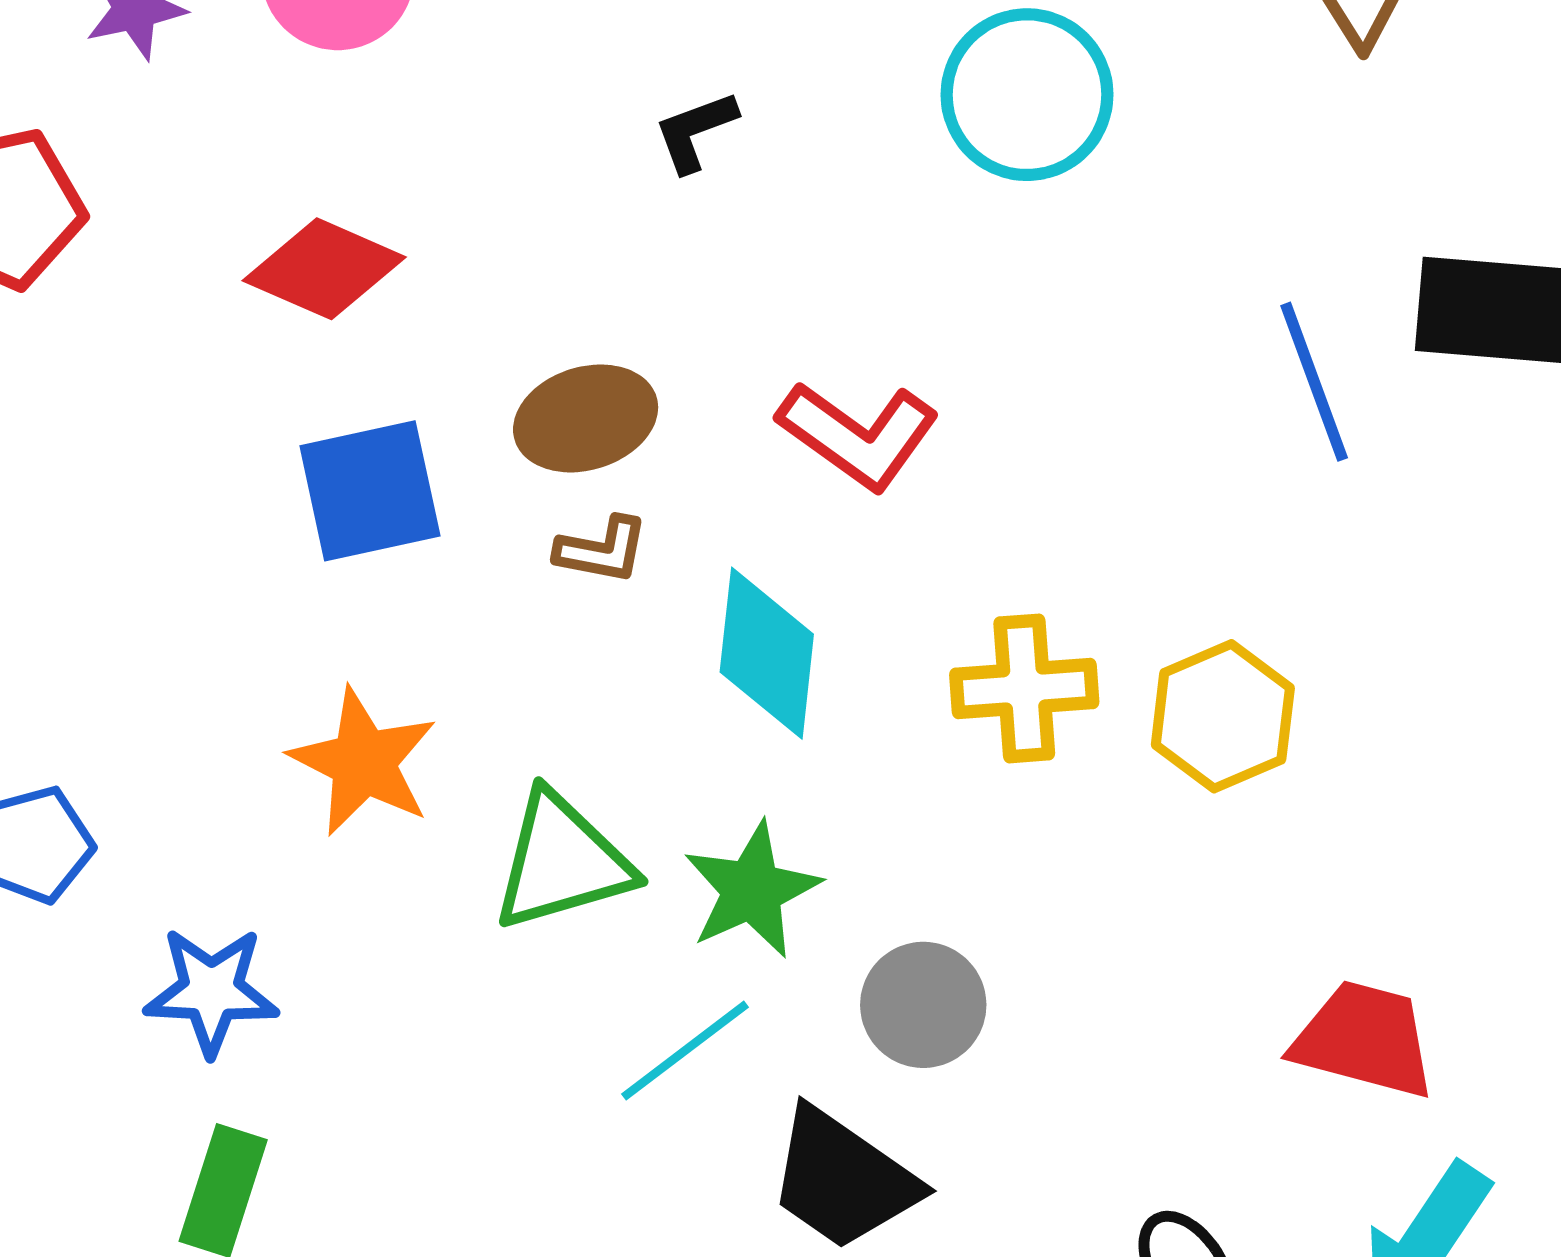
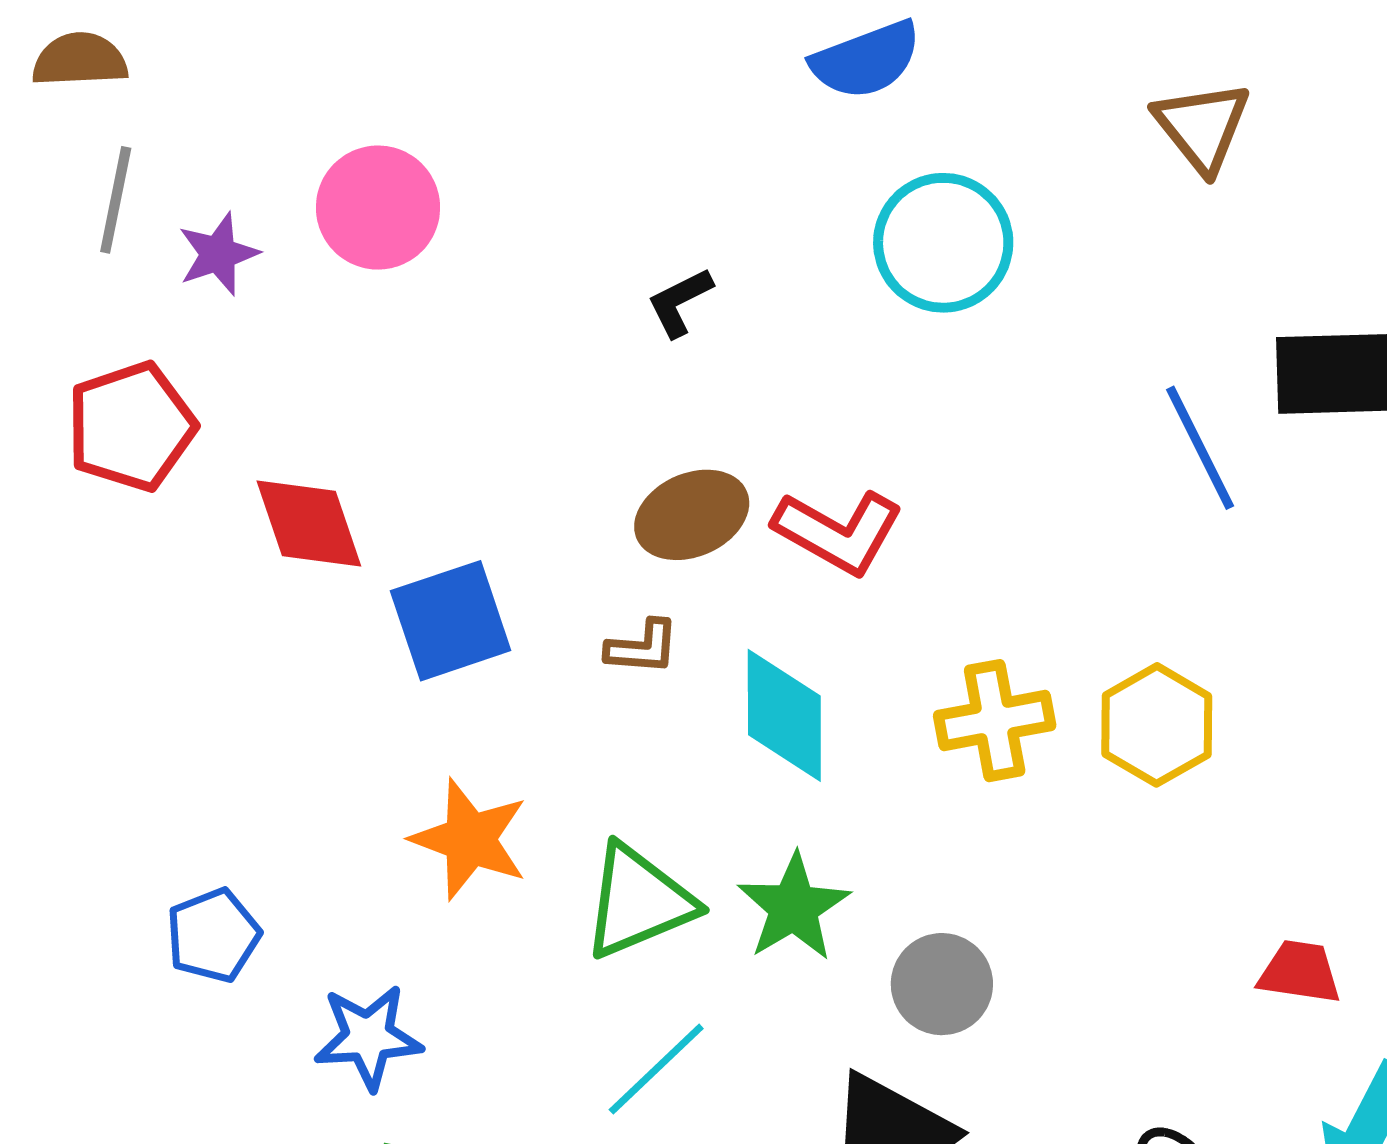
red diamond: (324, 269) -> (309, 524), moved, turned 54
brown ellipse: (586, 418) -> (692, 515), moved
red trapezoid: (1364, 1039) -> (1300, 972), size x0.7
cyan line: (685, 1051) -> (656, 1069), moved

